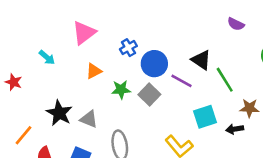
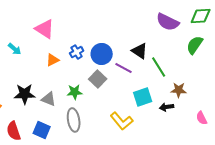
purple semicircle: (236, 24) -> (168, 22), size x1.6
pink triangle: (84, 33) -> (45, 29), turned -50
blue cross: (128, 48) -> (77, 52), moved
green star: (121, 90) -> (75, 92), moved
black star: (59, 113) -> (25, 94), turned -30

